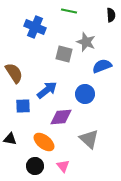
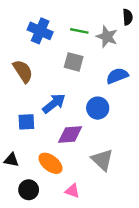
green line: (69, 11) -> (79, 31), moved
gray star: (86, 42) -> (107, 37), moved
brown semicircle: (14, 73) -> (23, 71), moved
black circle: (35, 166) -> (29, 190), moved
pink triangle: (63, 166) -> (72, 191), turned -32

